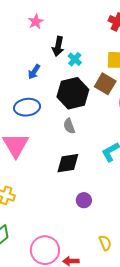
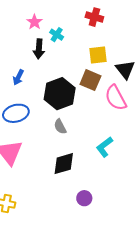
pink star: (36, 22) -> (34, 22), moved
cyan cross: (75, 59) -> (57, 35), moved

